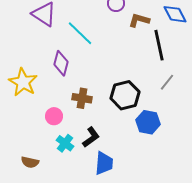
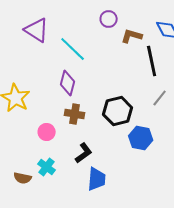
purple diamond: (61, 63) -> (68, 83), moved
cyan cross: (65, 143) -> (47, 167), moved

